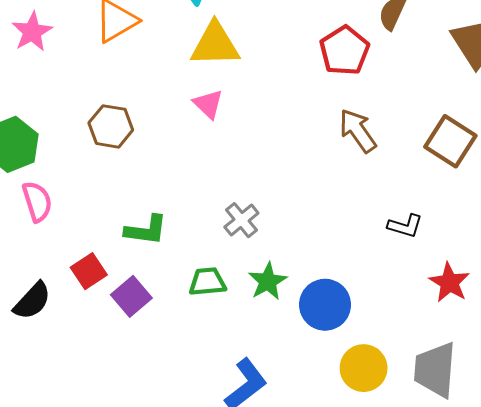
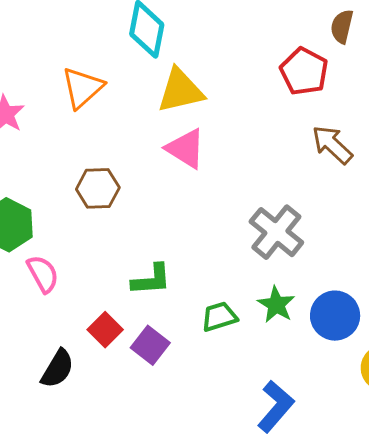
pink triangle: (208, 104) -> (186, 148), size x1.4
gray cross: (241, 220) -> (276, 232), moved, size x1.6

